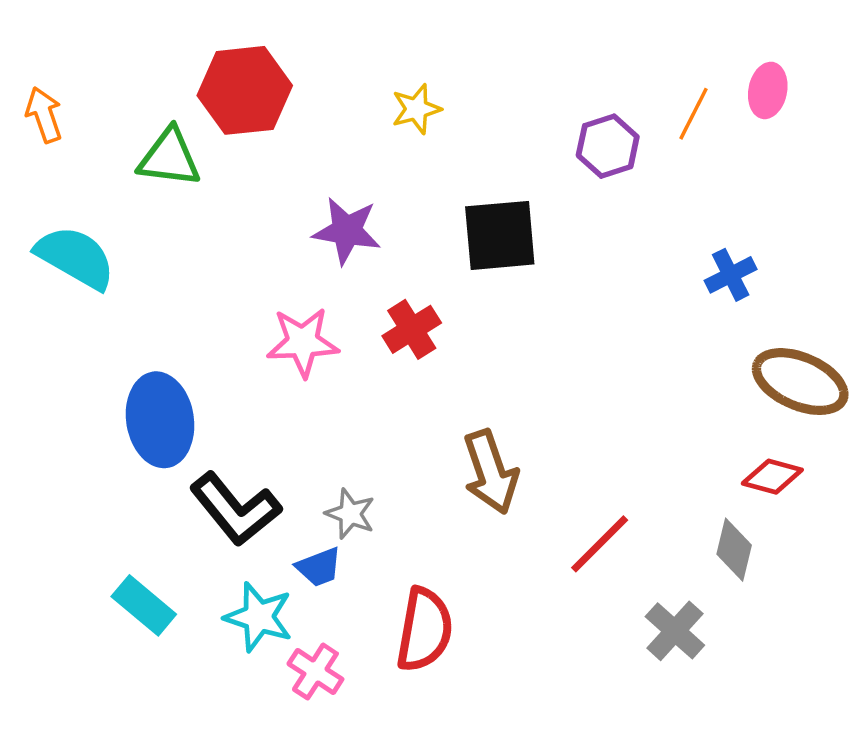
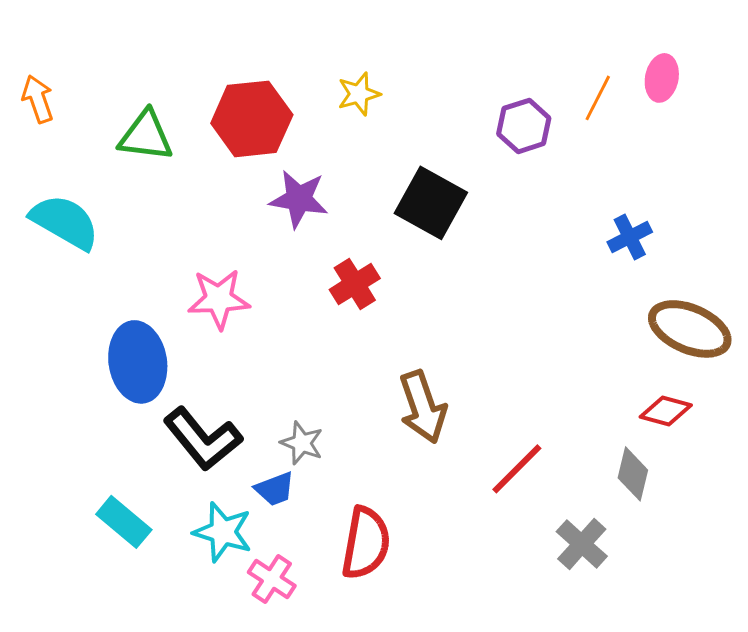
red hexagon: (245, 90) -> (252, 119), moved
black square: (500, 235) -> (431, 203), turned 34
pink star: (303, 342) -> (219, 299), moved

